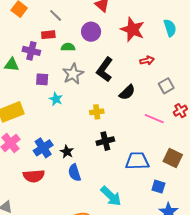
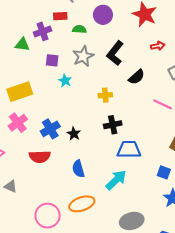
purple cross: (31, 51) -> (43, 31), turned -36
blue trapezoid: (137, 161) -> (129, 150), moved
blue semicircle: (74, 173) -> (78, 169), moved
cyan arrow: (111, 196) -> (116, 180), turned -90

